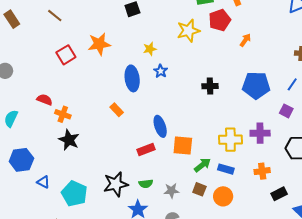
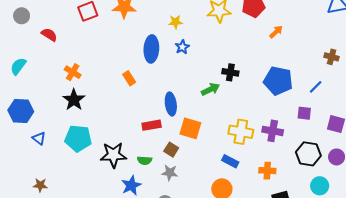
red semicircle: (45, 100) -> (49, 35), moved
purple square: (286, 111) -> (304, 113), turned -32
green arrow: (202, 165) -> (211, 89), moved
brown square: (199, 189) -> (171, 150), moved
cyan pentagon: (74, 194) -> (78, 138), moved, turned -30

